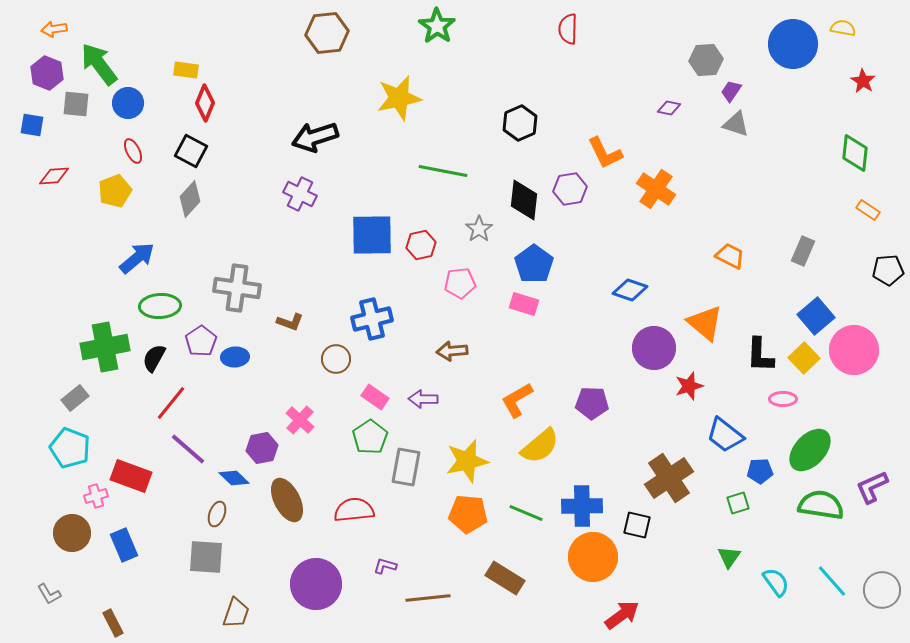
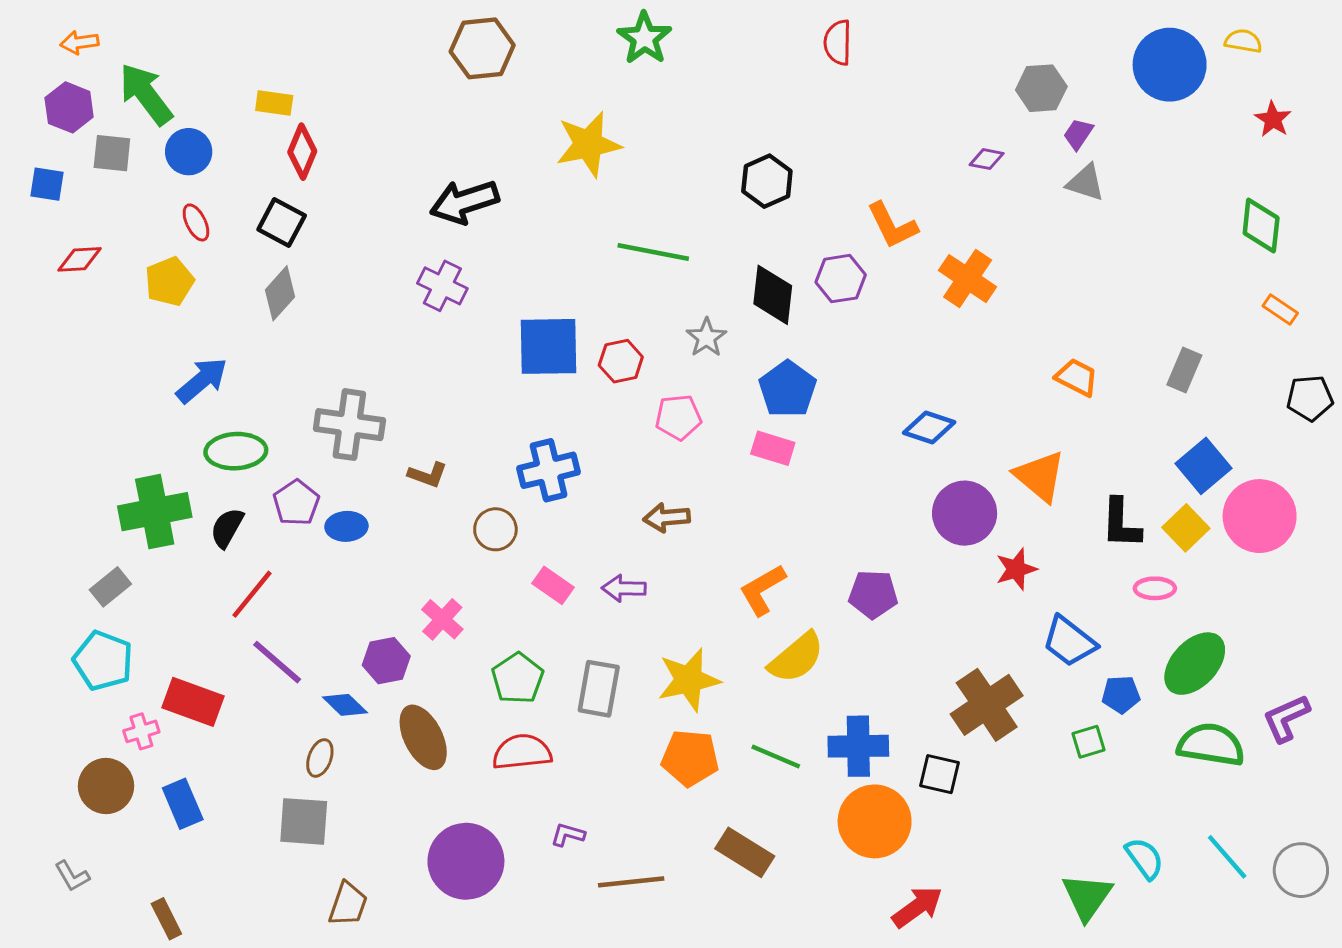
green pentagon: (370, 437) -> (518, 678), moved
green triangle: (729, 557) -> (1087, 897), moved, size x1.5

